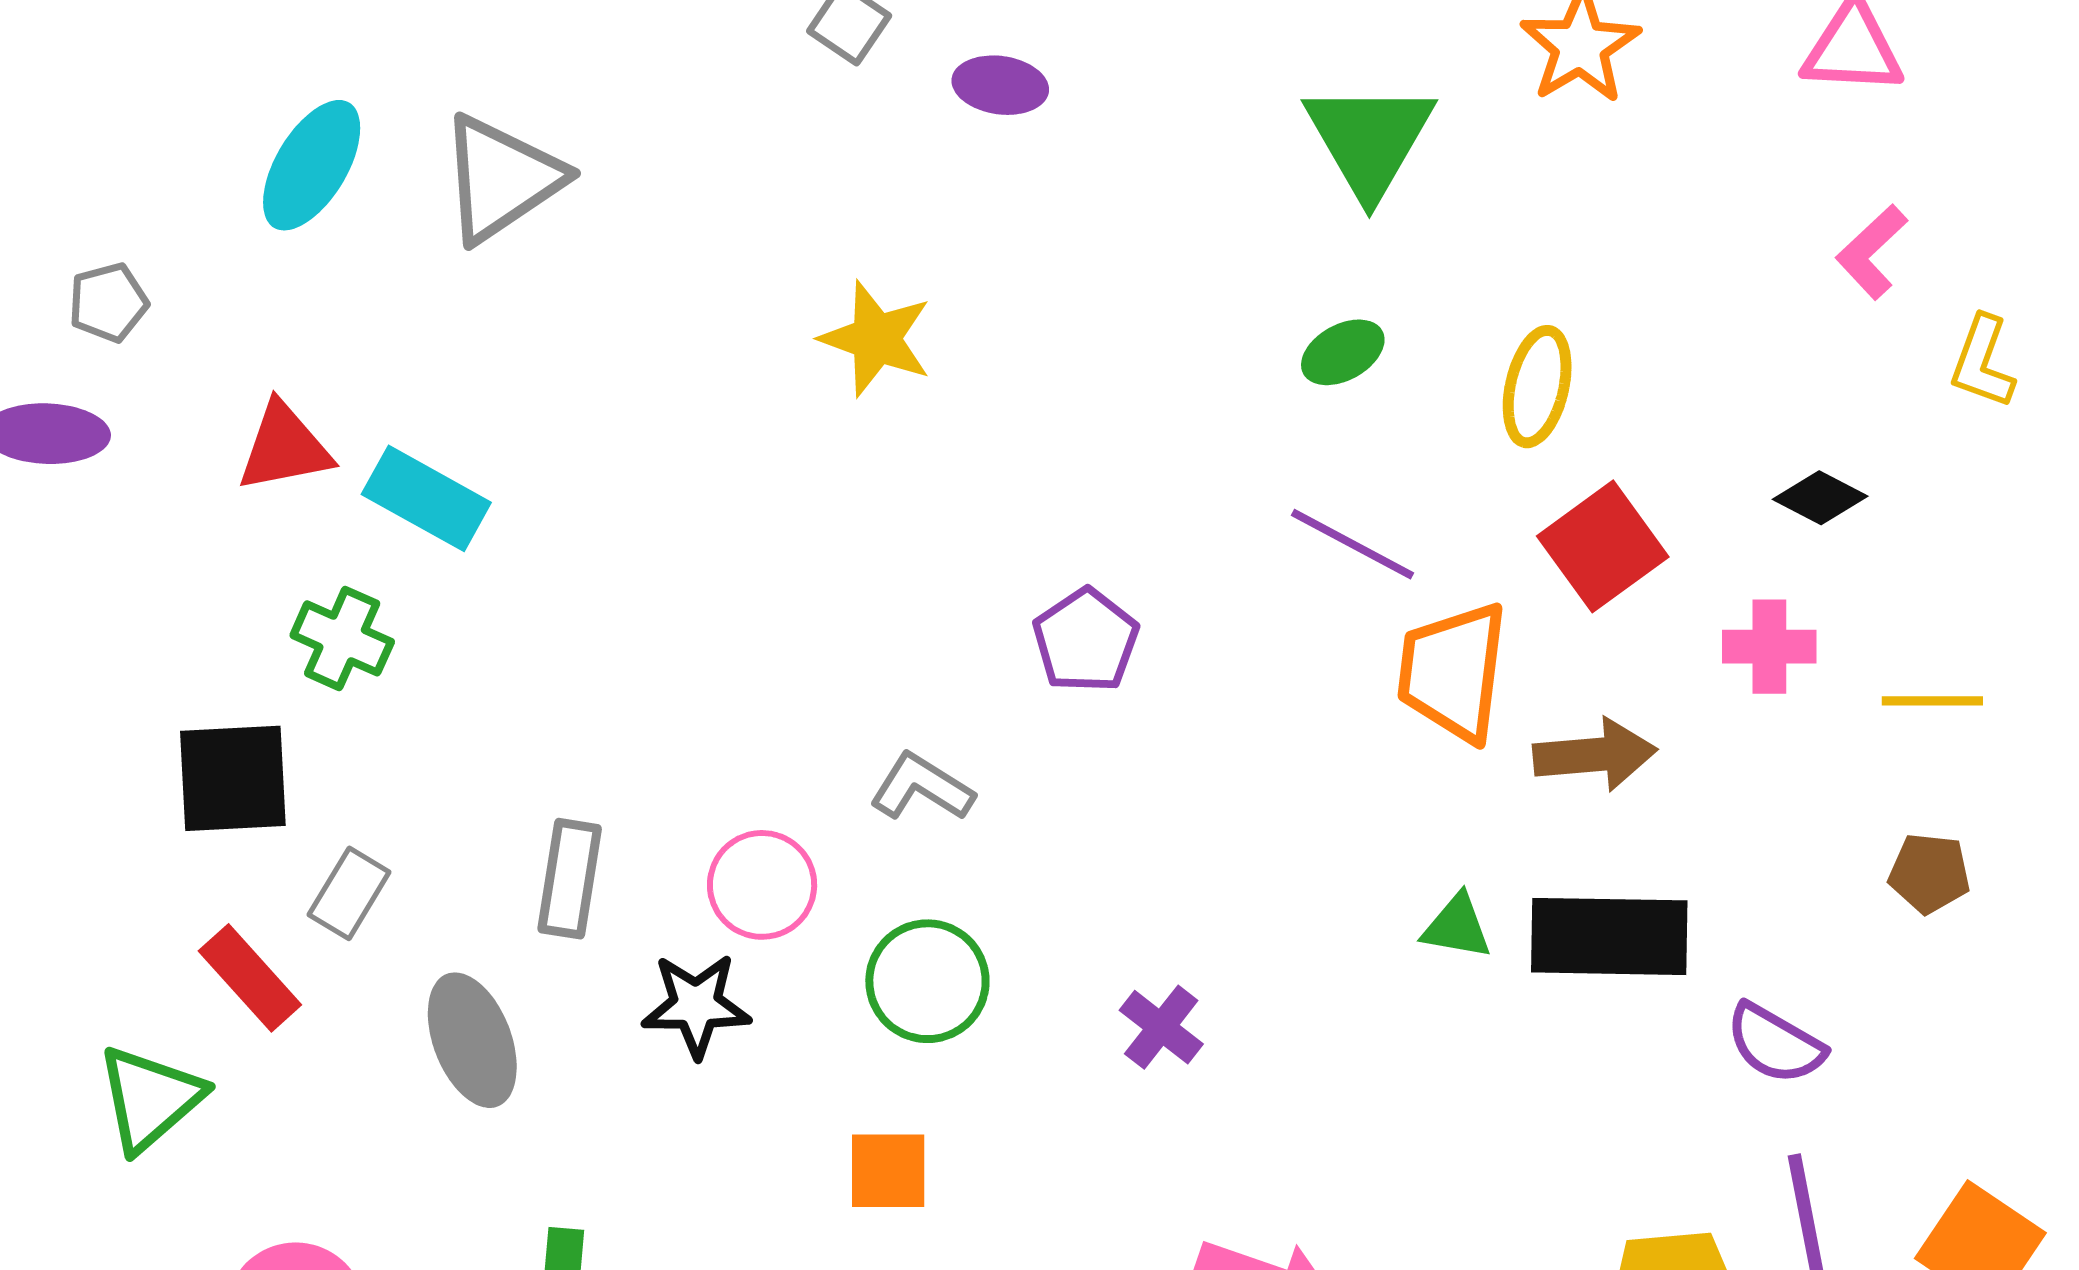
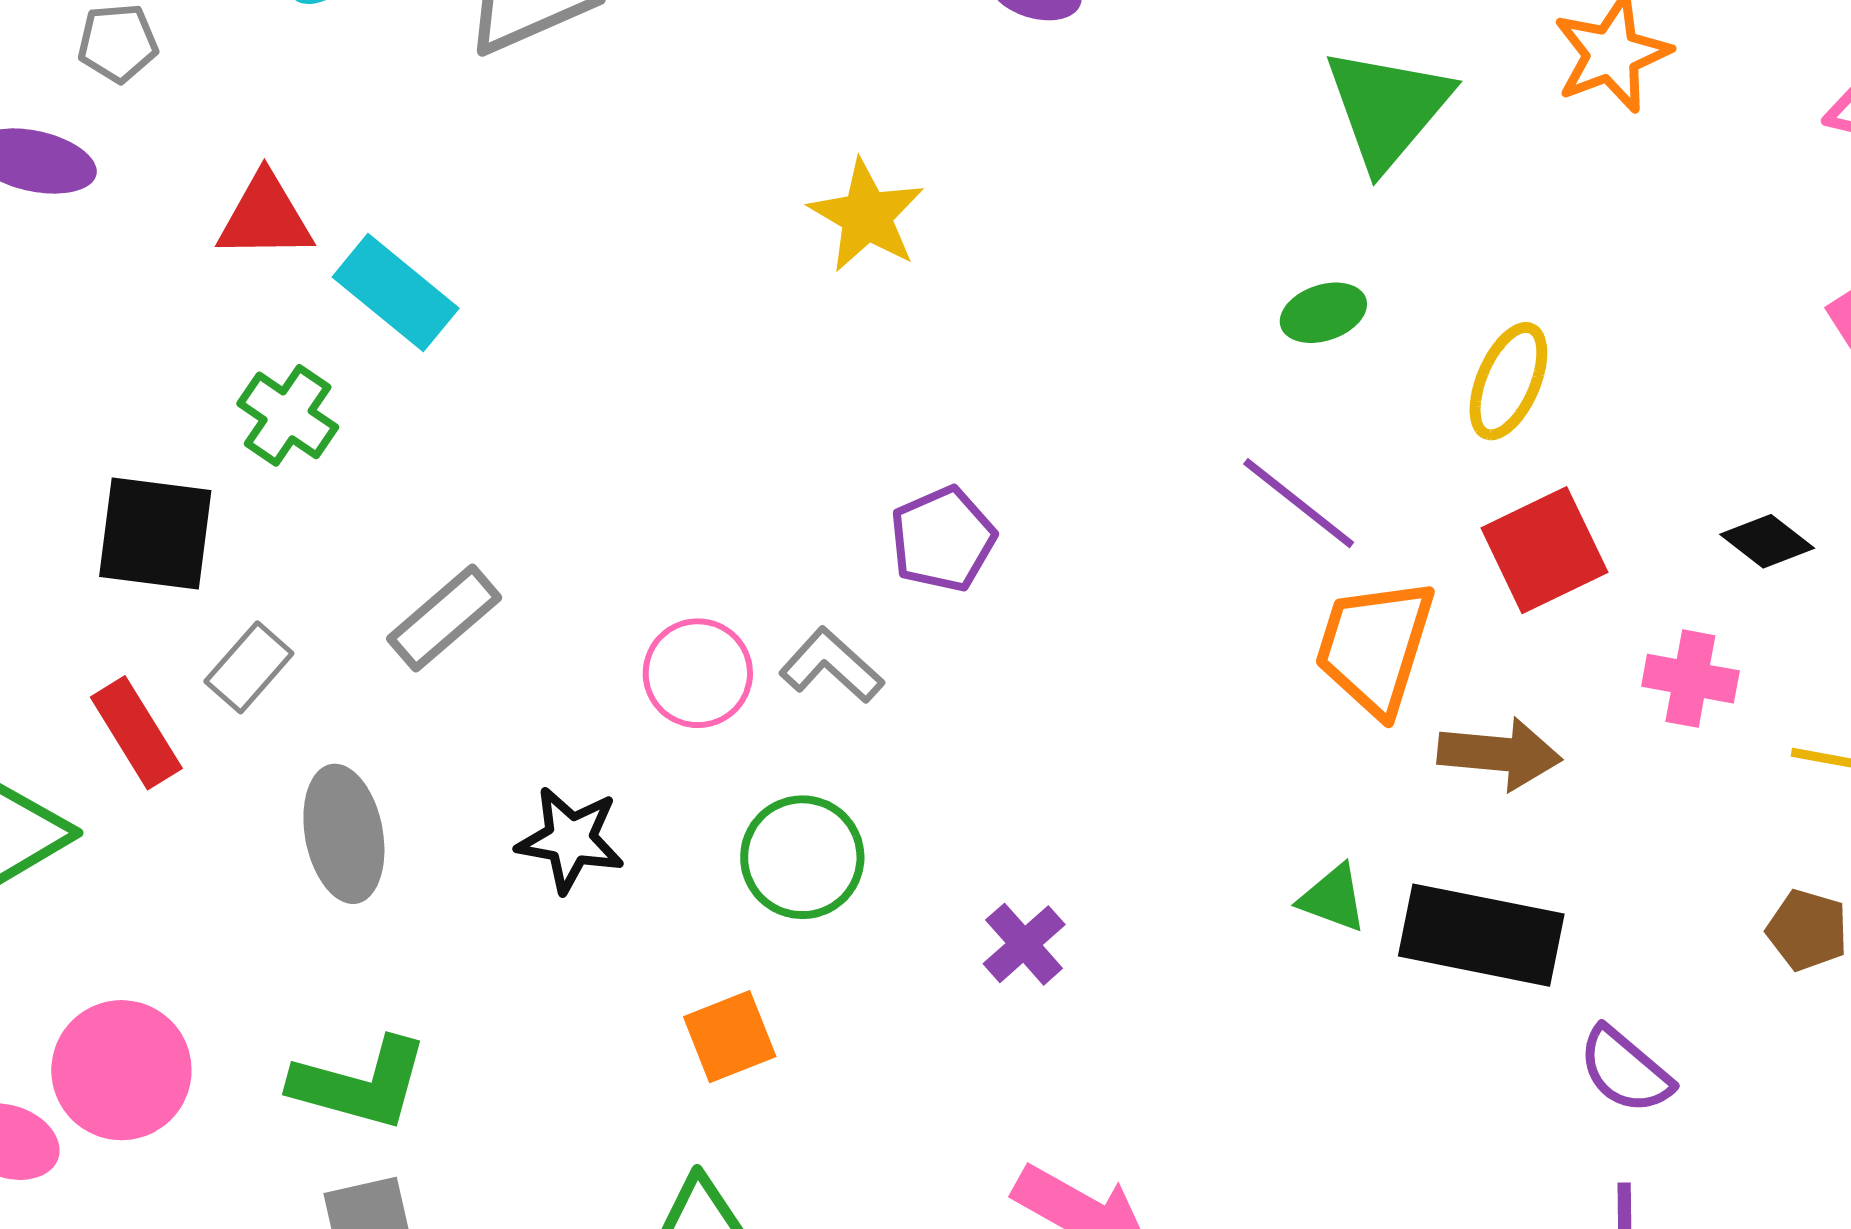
purple pentagon: (1086, 641) -> (943, 539), moved
gray rectangle: (570, 879) -> (444, 618), moved, turned 30
pink circle: (762, 885) -> (698, 673), moved
orange square: (888, 1171) -> (730, 1037), turned -32

